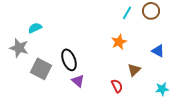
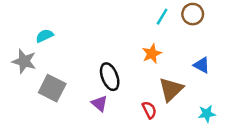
black ellipse: (69, 60) -> (110, 77), moved
brown triangle: (134, 70) -> (171, 89), size x1.5

